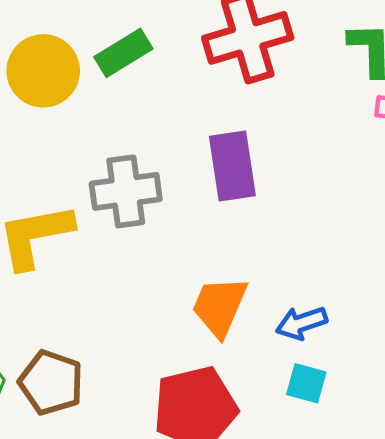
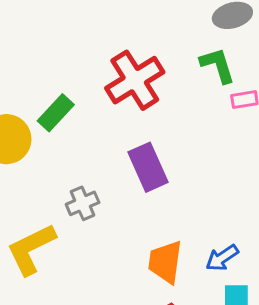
gray cross: (126, 191) -> (83, 203), size x0.7

